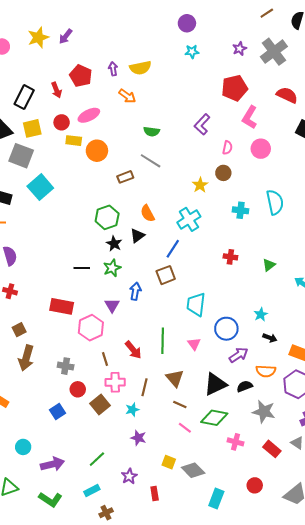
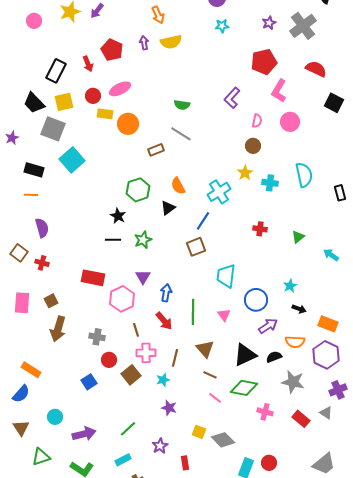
orange arrow: (127, 96) -> (158, 15), moved, turned 30
yellow star: (200, 185) -> (245, 173), moved
black star: (114, 244) -> (118, 216), moved
blue arrow: (135, 291) -> (166, 293), moved
red circle: (255, 485) -> (269, 463), moved

